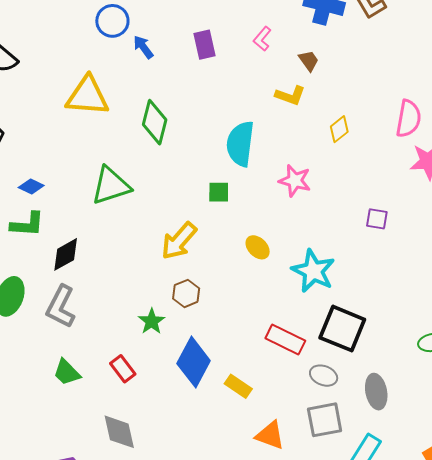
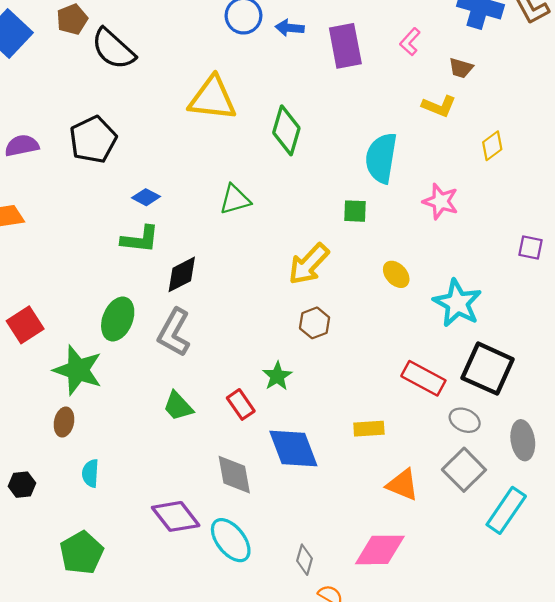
purple rectangle: (205, 45) -> (345, 46), size x1.4
blue arrow: (143, 47) -> (290, 28), moved, turned -50
brown trapezoid: (309, 61) -> (461, 68), turned 140
green triangle: (111, 186) -> (235, 200), size x0.7
green star: (152, 321) -> (277, 376), moved
blue diamond: (194, 362) -> (293, 449), moved, turned -51
yellow rectangle: (238, 386) -> (369, 429), turned -40
gray square: (325, 420) -> (464, 470), turned -36

